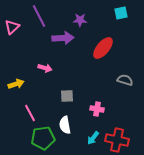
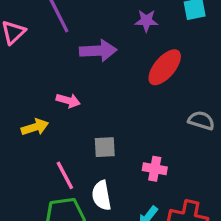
purple star: (80, 20) -> (146, 21), moved
yellow arrow: (16, 84) -> (35, 127), moved
pink line: (30, 113) -> (65, 175), moved

